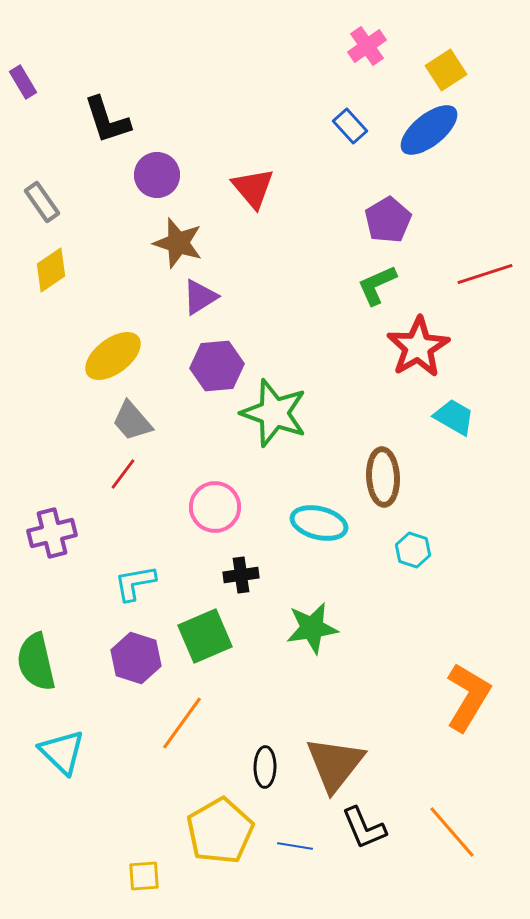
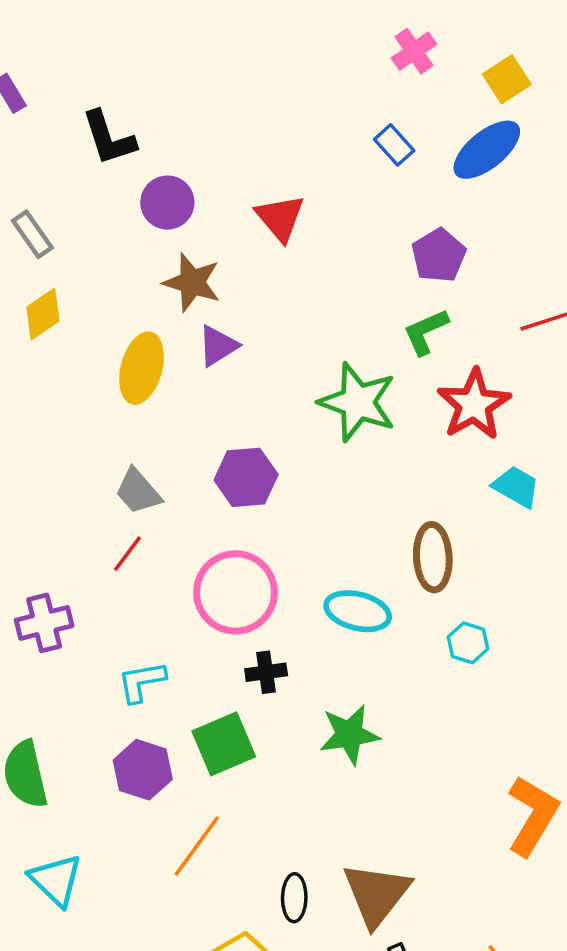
yellow ellipse: (113, 356) -> (142, 368), moved, turned -38
purple hexagon: (217, 366) -> (246, 477), moved
green star: (274, 413) -> (358, 402), moved
pink circle: (215, 507) -> (236, 592), size x1.4

